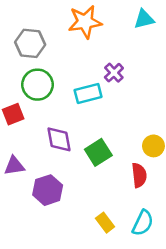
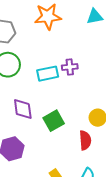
purple cross: (114, 73) -> (70, 67), moved, turned 35

